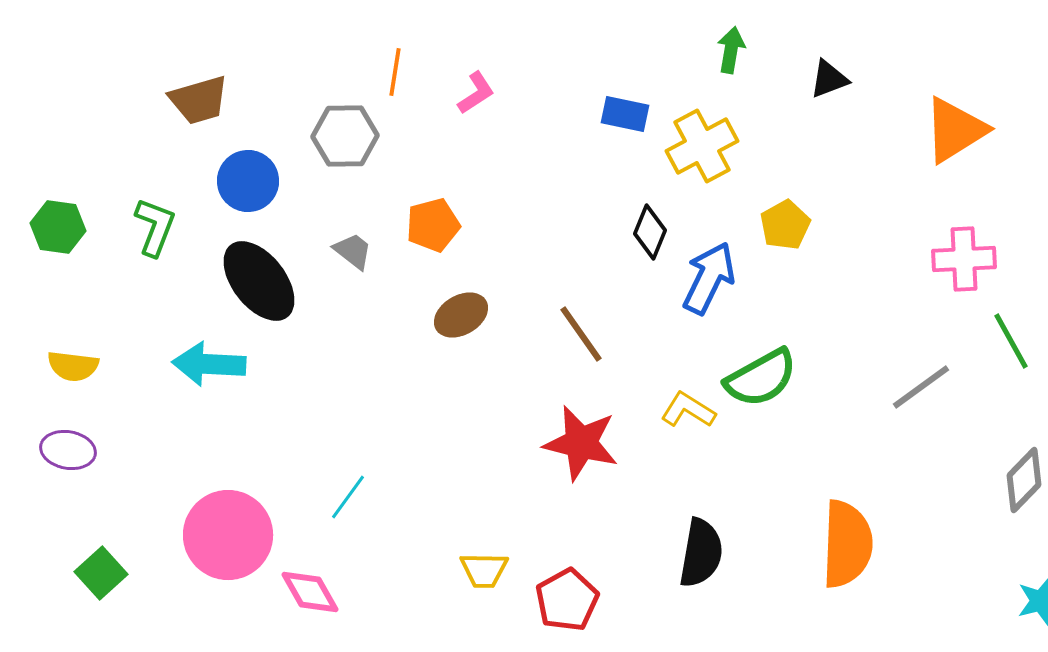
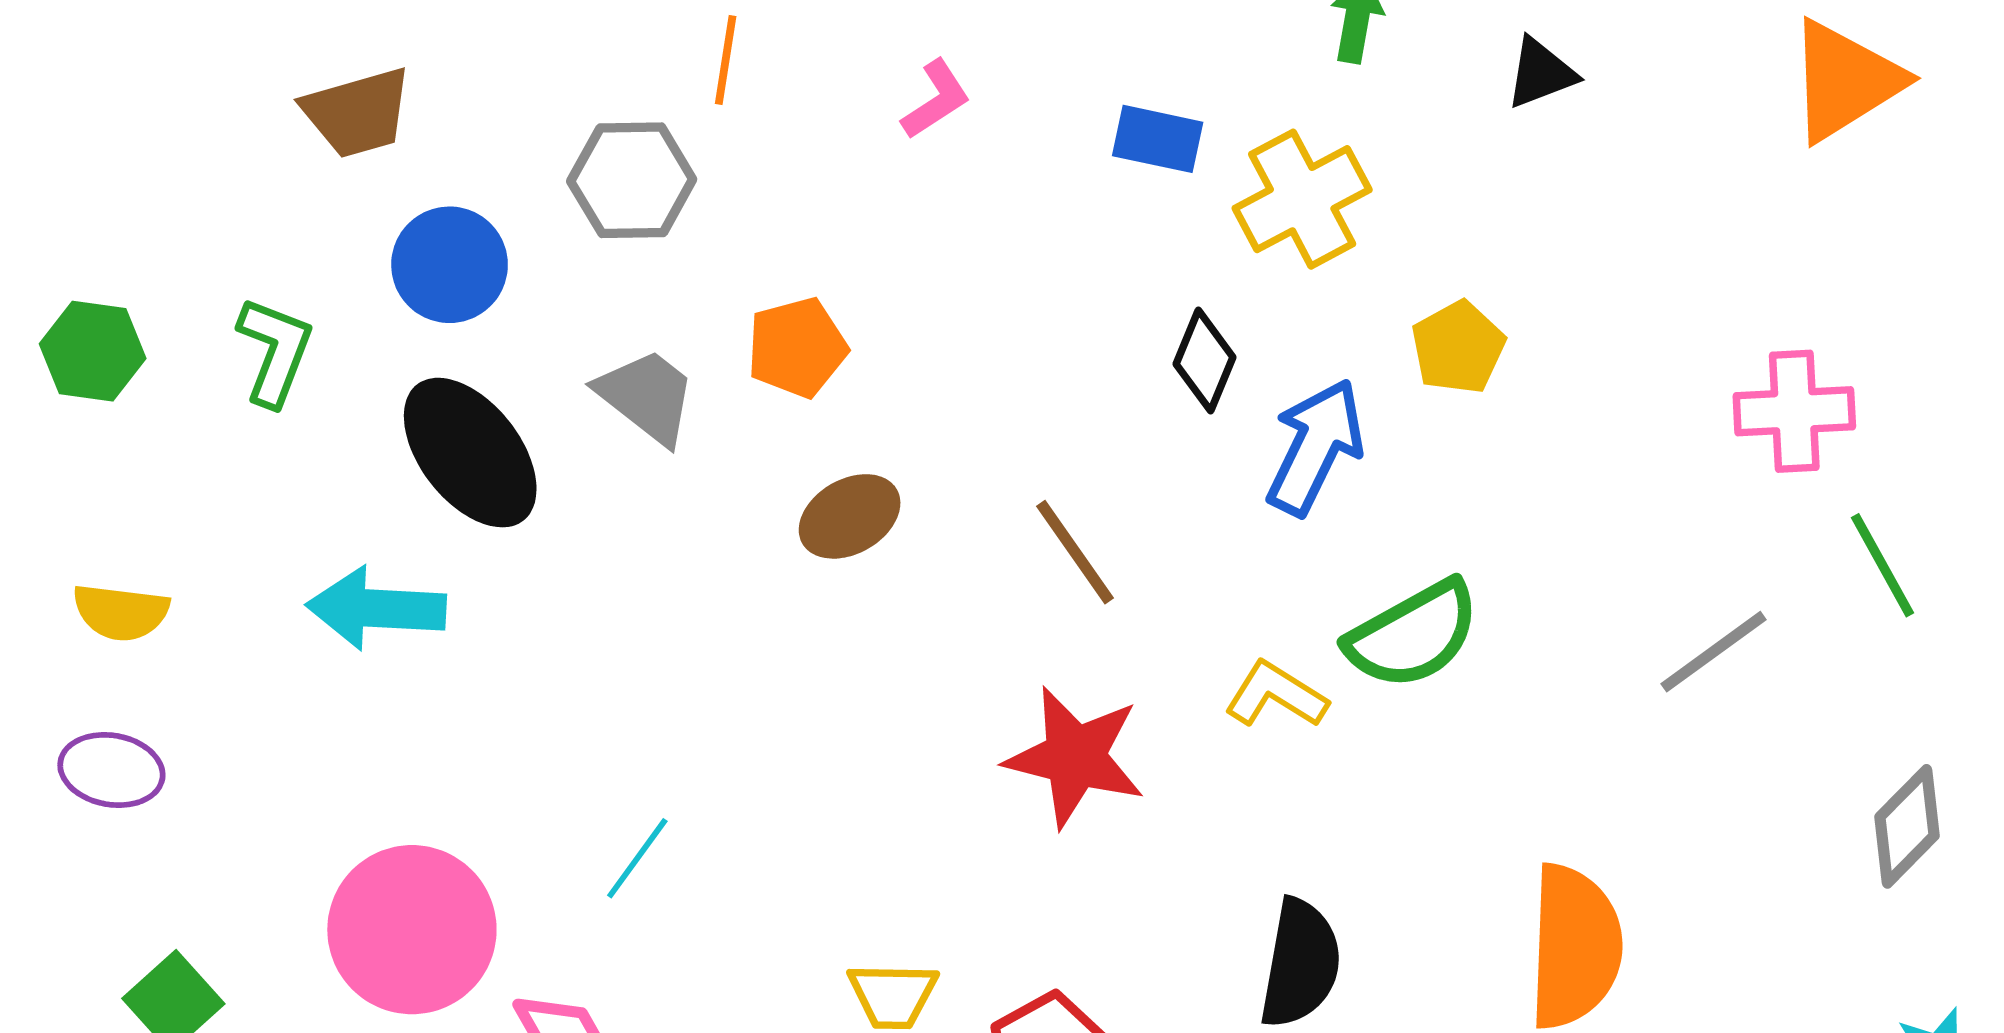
pink L-shape: (476, 93) -> (936, 99), moved
orange triangle: (955, 130) -> (1845, 81), moved
gray trapezoid: (353, 251) -> (647, 396), size x1.4

